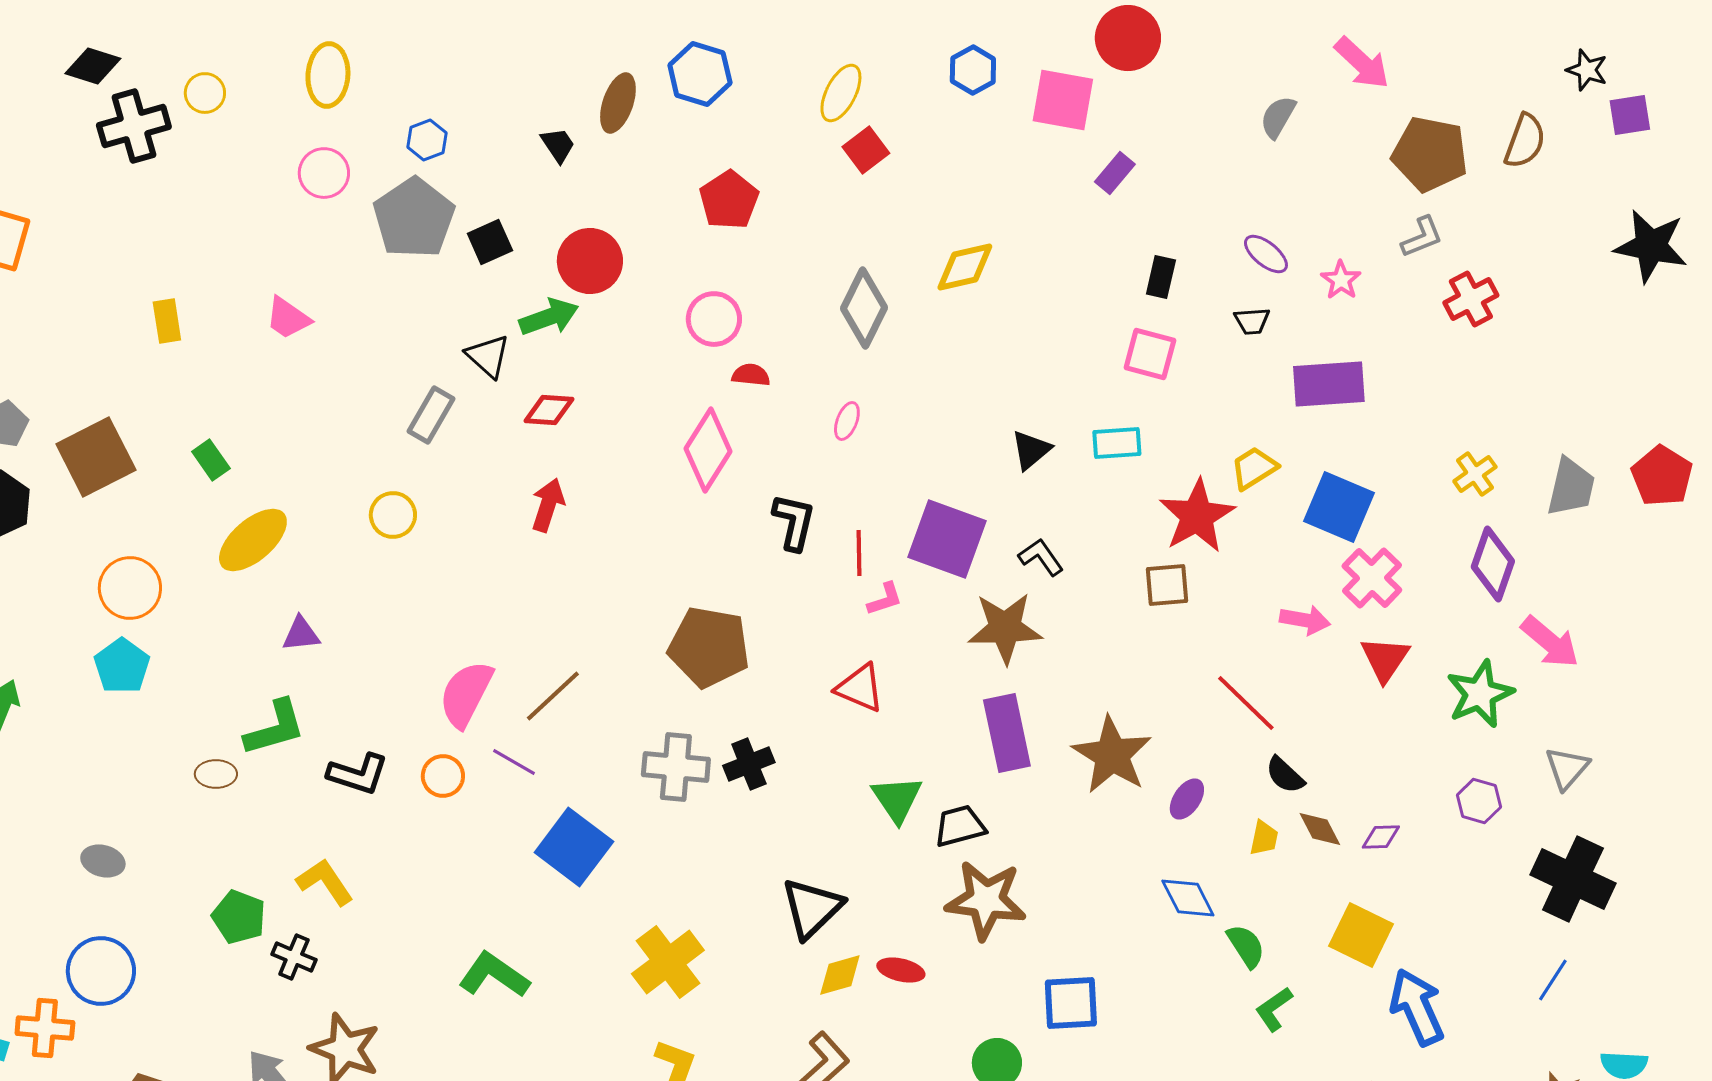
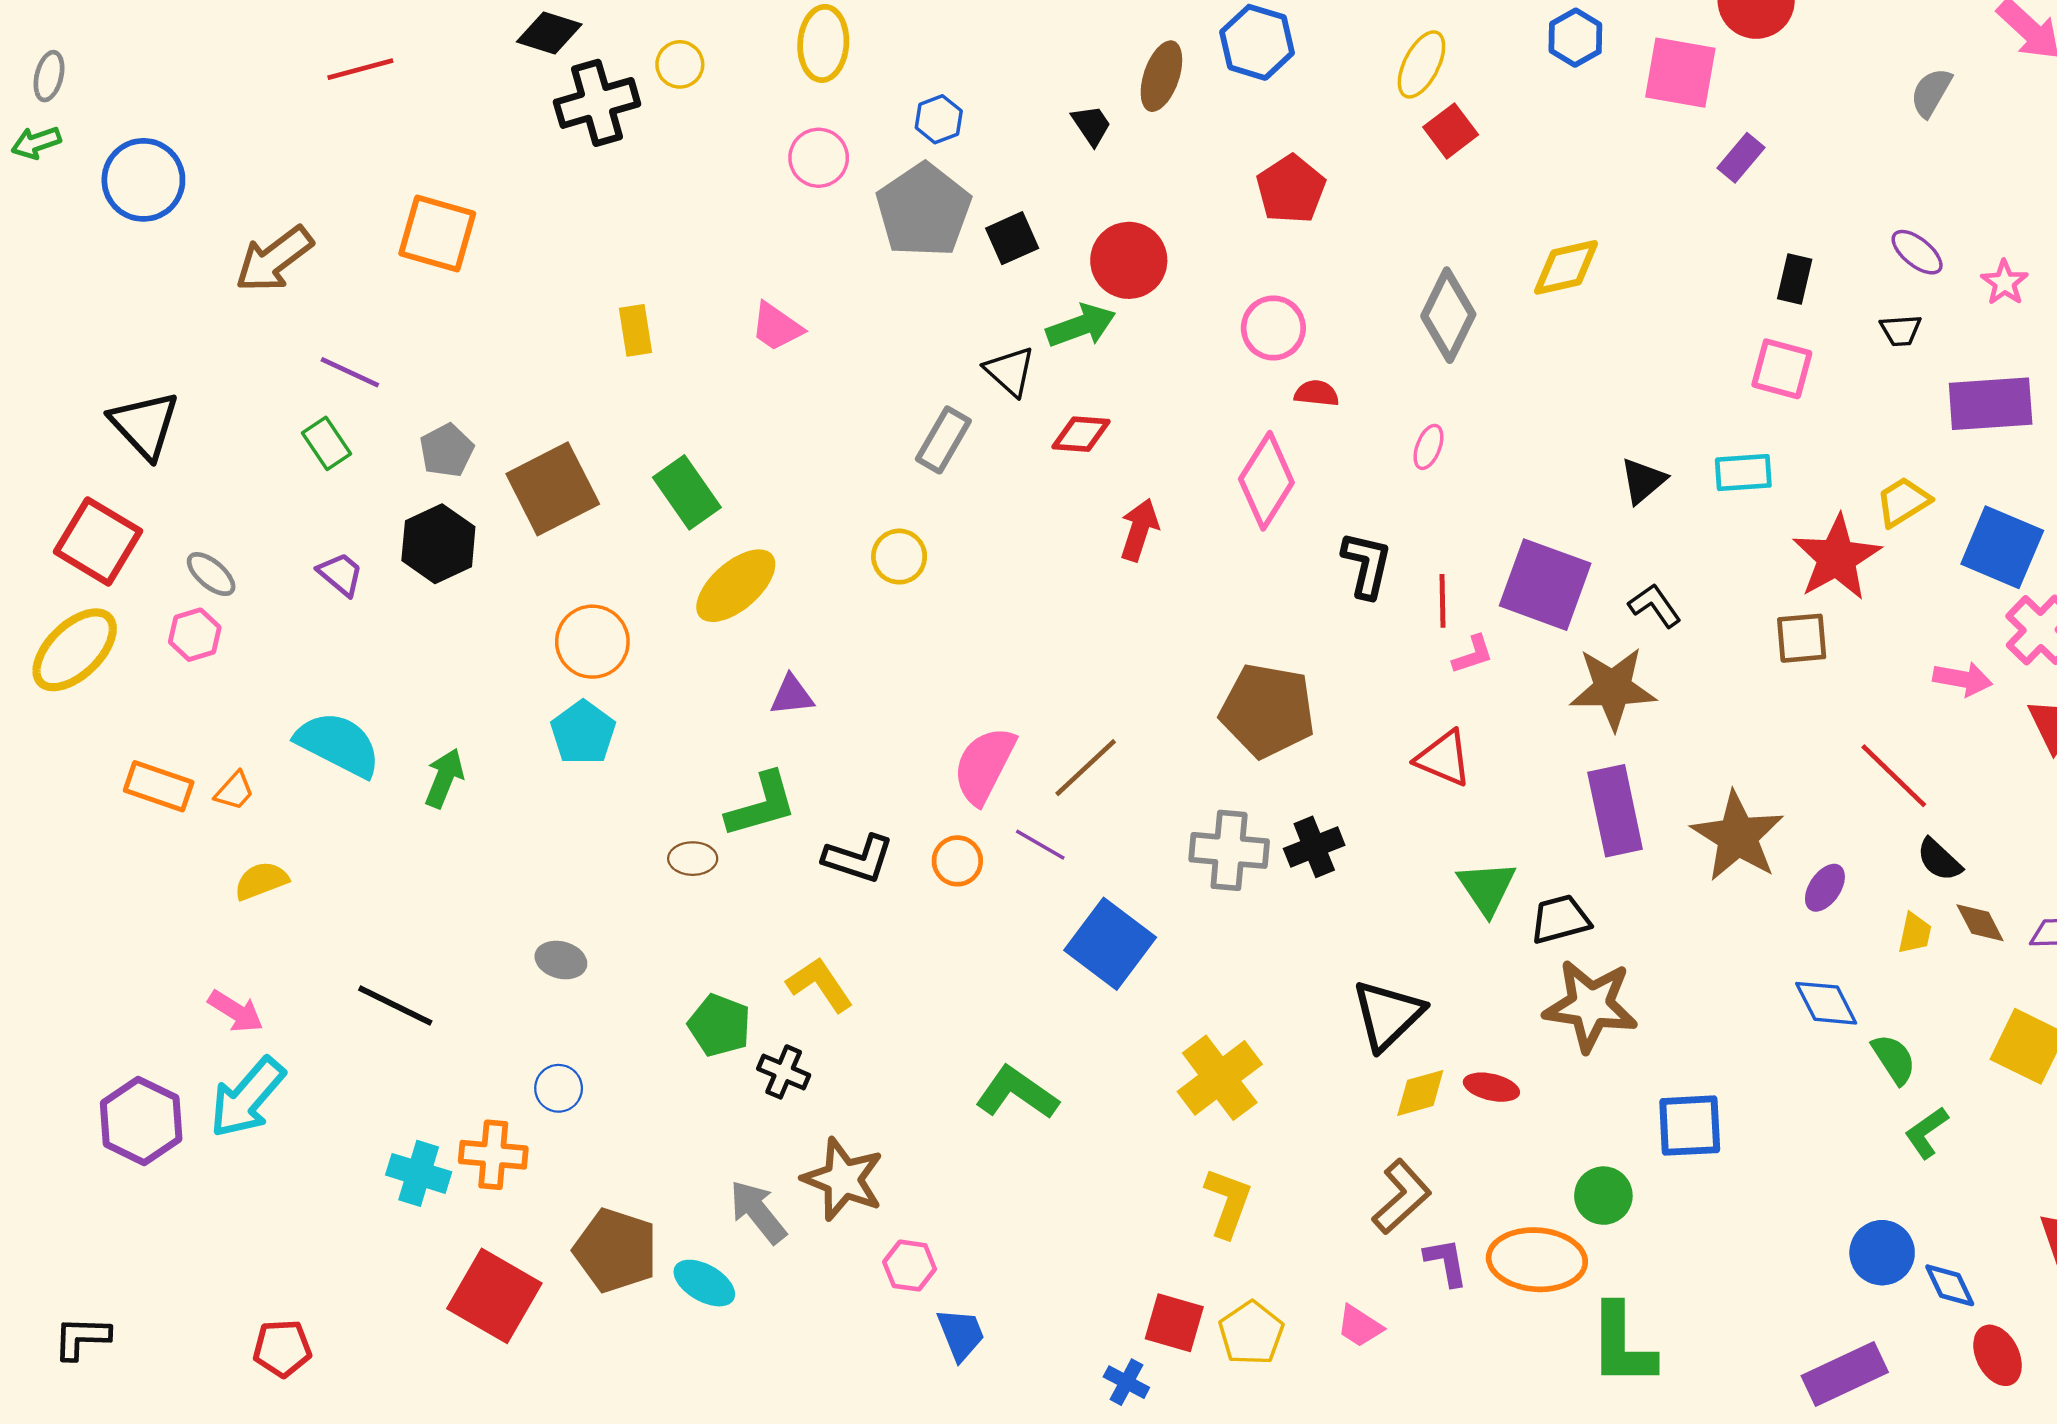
green rectangle: (211, 460) -> (687, 492), size x1.5
red arrow: (548, 505) -> (1139, 530), moved
blue circle: (101, 971) -> (559, 1088), size x0.6

